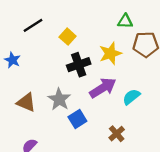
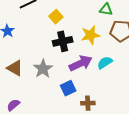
cyan semicircle: (131, 97) -> (105, 63), moved
blue square: (77, 119) -> (68, 88), moved
brown cross: (117, 134) -> (88, 103), turned 32

